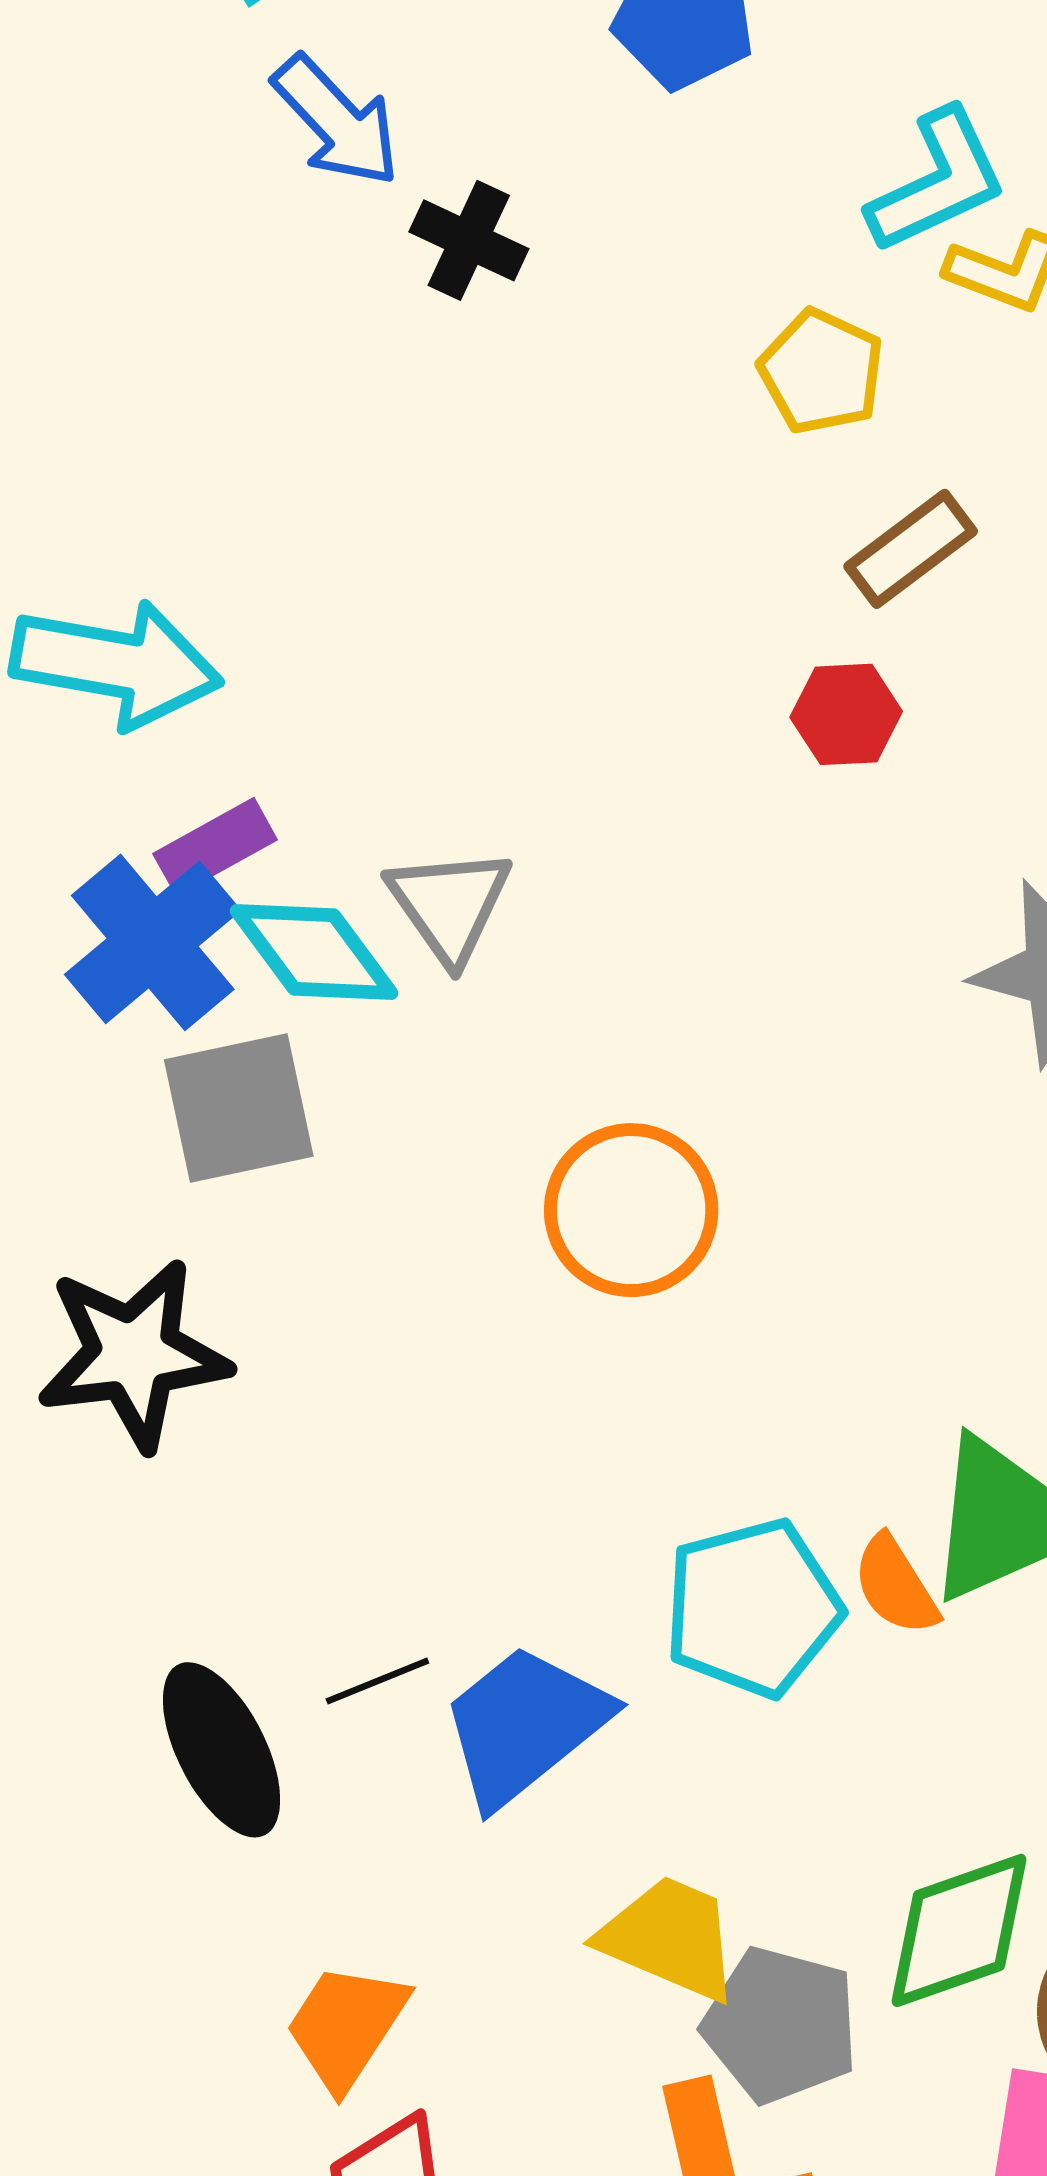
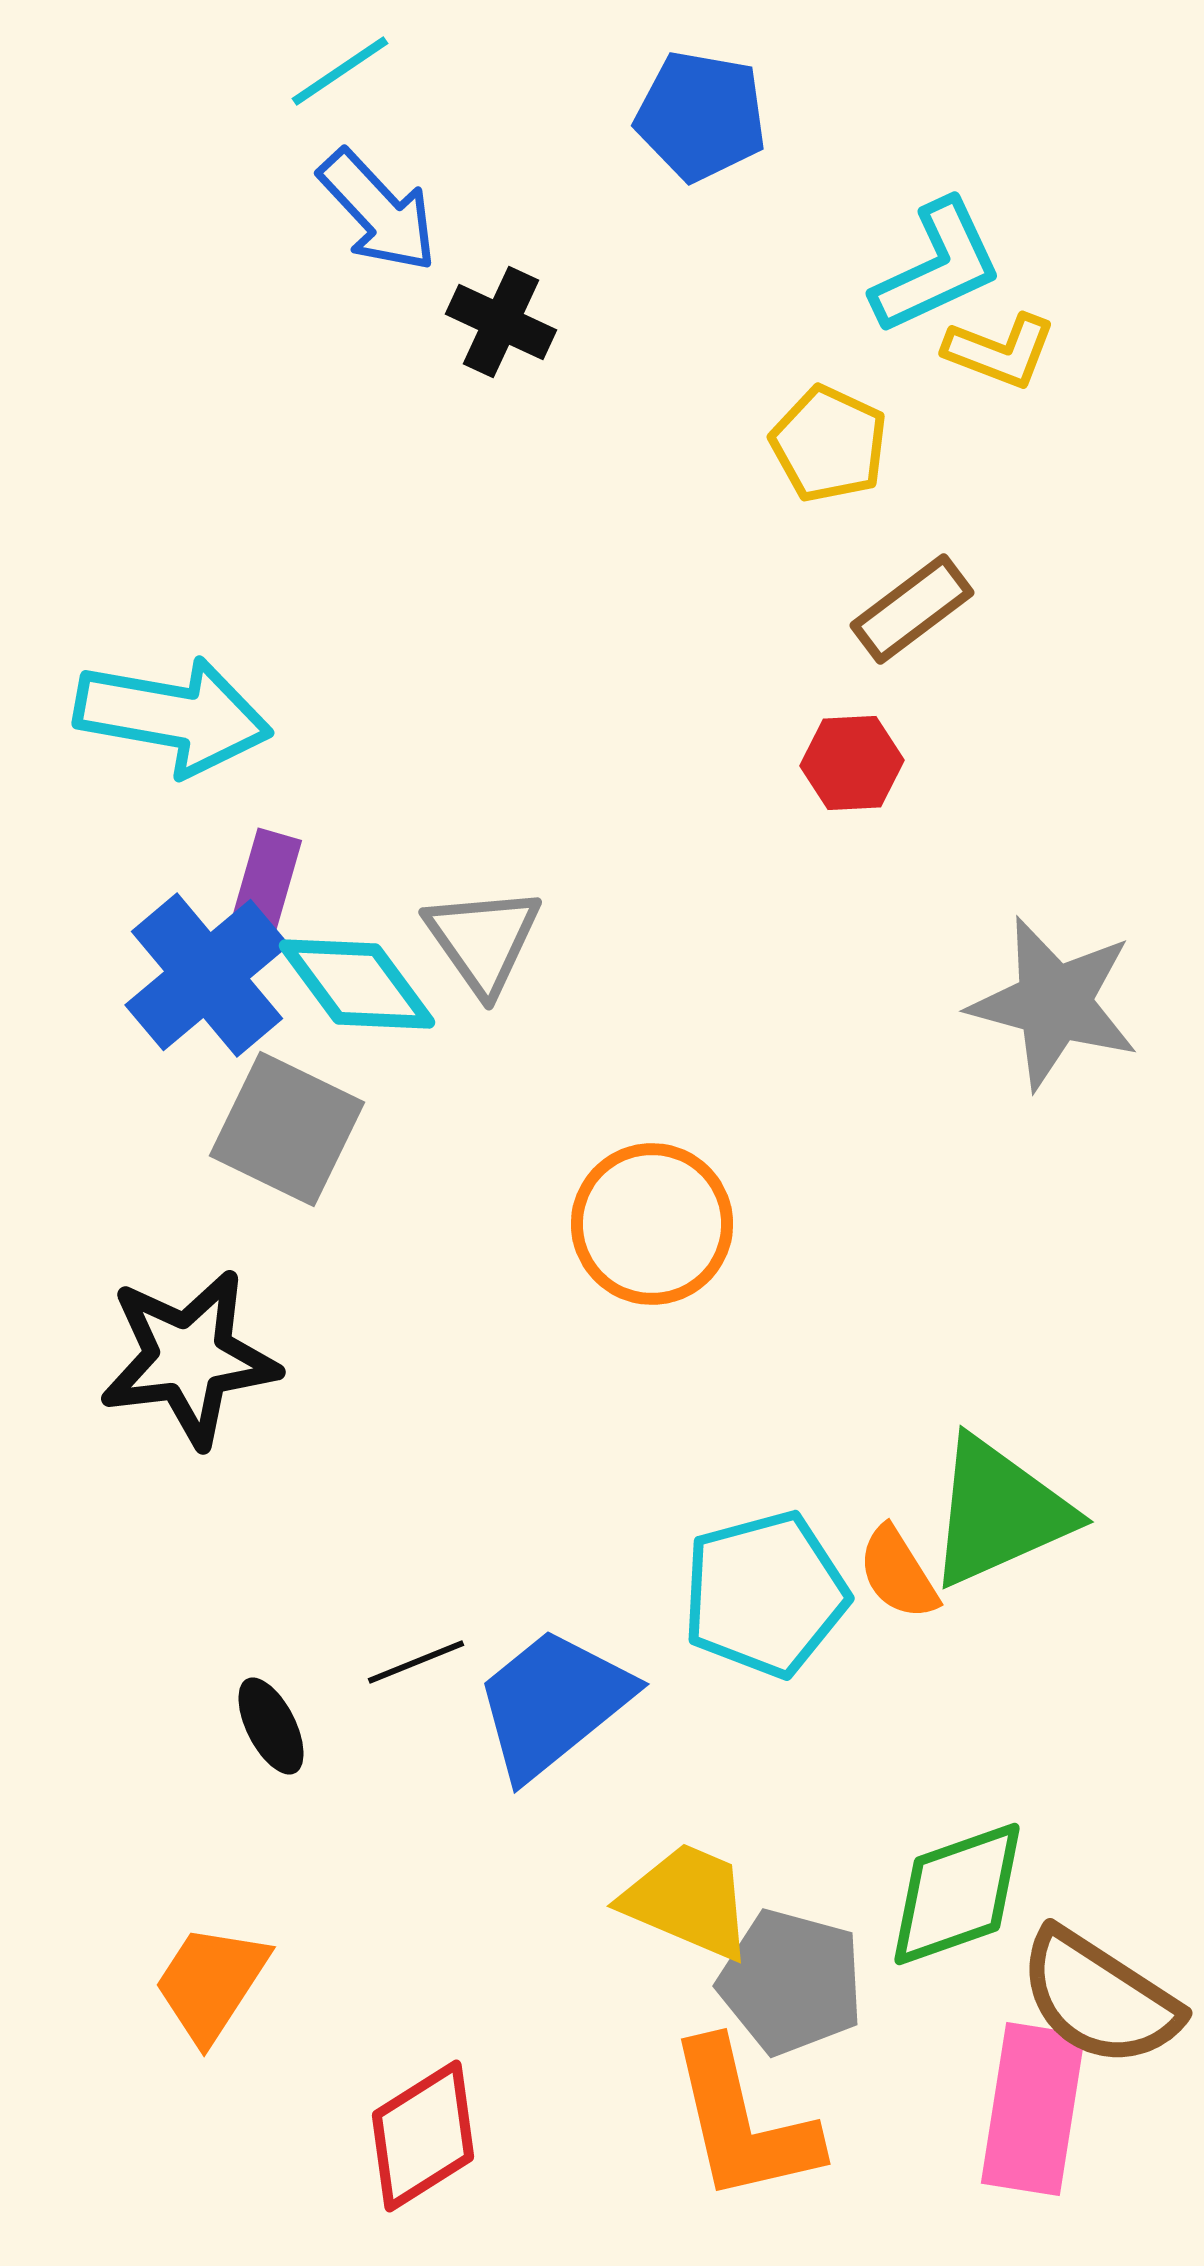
purple rectangle: (215, 847) -> (265, 886), turned -45
gray square: (239, 1108) -> (287, 1129), turned 38
black ellipse: (222, 1750) -> (271, 1726), size x0.6
orange trapezoid: (346, 2026) -> (211, 1983), moved

